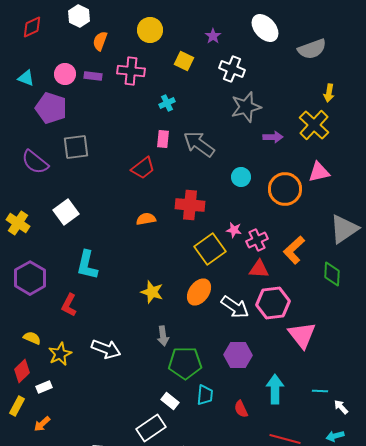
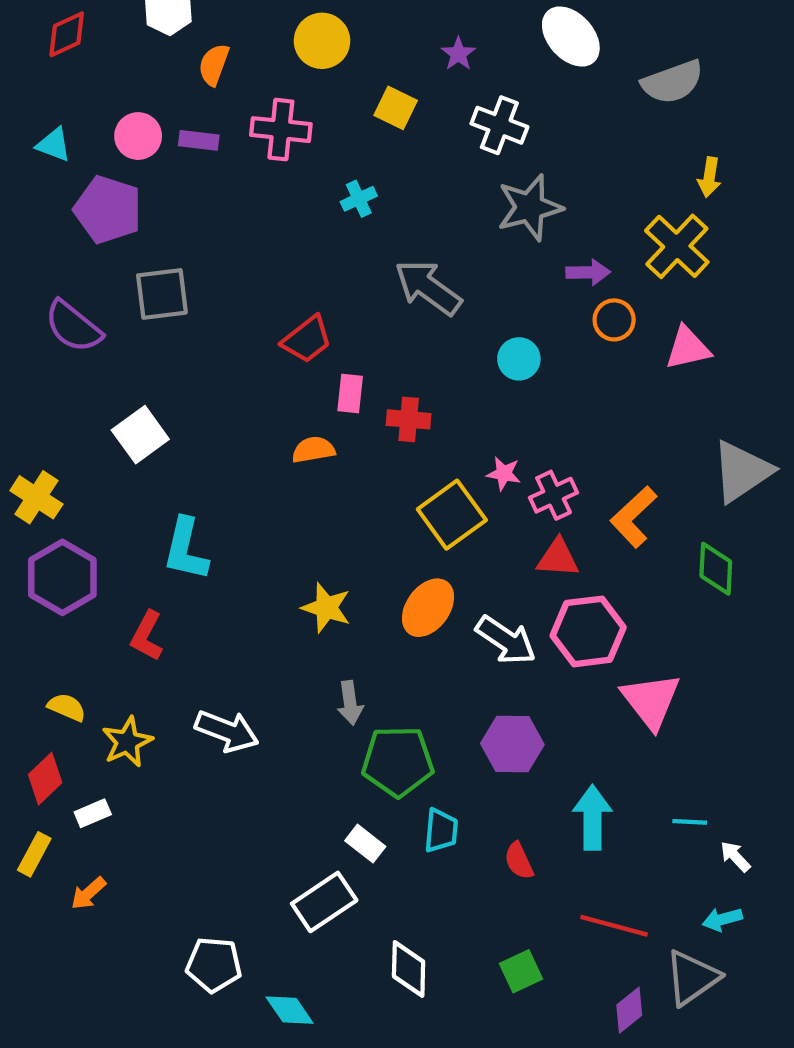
pink rectangle: (163, 139) -> (350, 393), moved
orange circle: (285, 189) -> (614, 320), moved, size x0.6
red cross: (190, 205) -> (409, 419), size x0.7
yellow cross: (18, 223) -> (36, 497), moved

